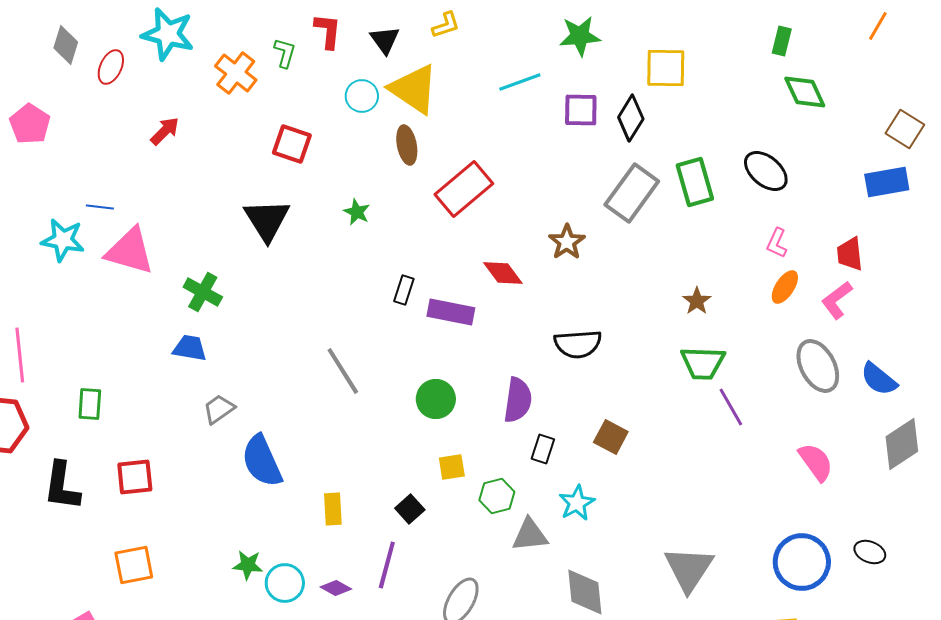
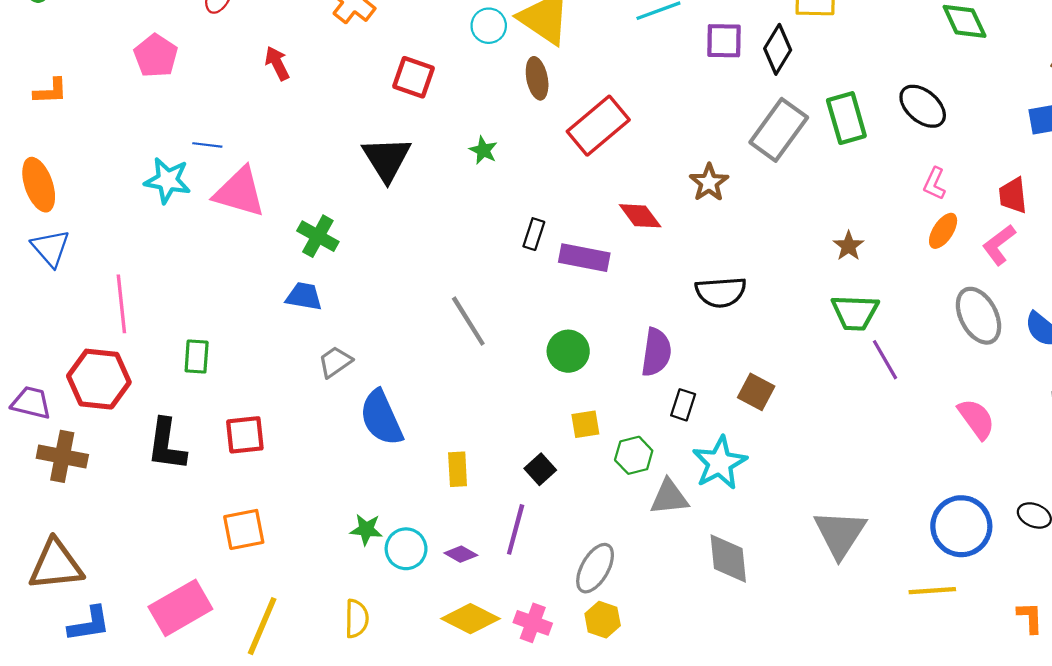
pink pentagon: (30, 124) -> (156, 56), moved
red arrow: (165, 131) -> (277, 63), turned -72
cyan star: (577, 503) -> (720, 463), size x1.4

